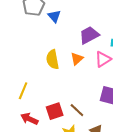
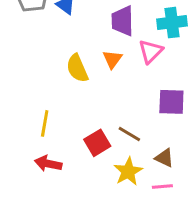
purple trapezoid: (89, 35) -> (122, 21), turned -50
red arrow: (29, 119) -> (48, 164), moved

